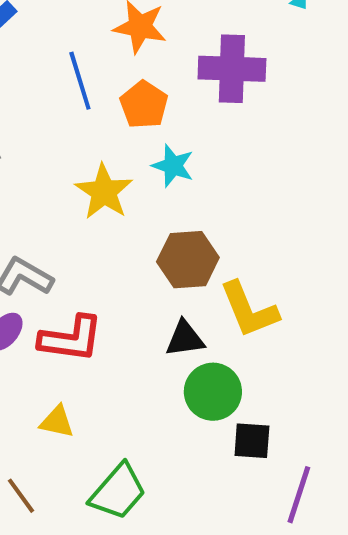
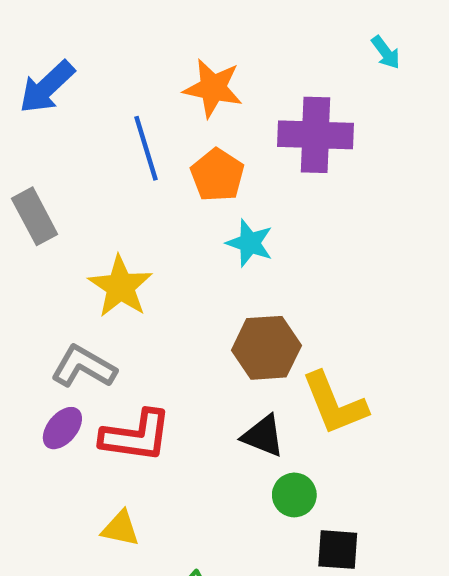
yellow star: (104, 192) -> (120, 287), moved
black triangle: (185, 339) -> (263, 436), turned 30
green circle: (213, 392) -> (294, 495), size x0.7

